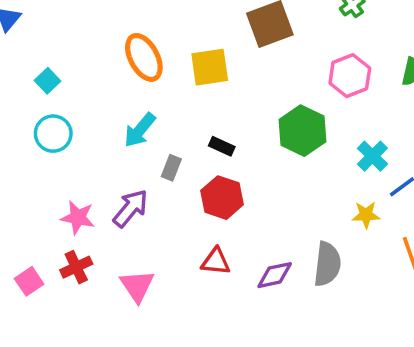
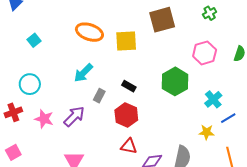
orange ellipse: (144, 57) -> (89, 32), turned -48
cyan circle: (53, 134) -> (30, 84), moved
red triangle: (216, 261) -> (129, 146), moved
red cross: (76, 267) -> (13, 112), moved

